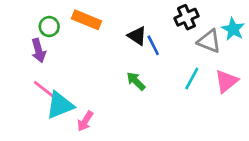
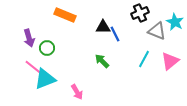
green circle: (49, 27) -> (47, 48), moved
black triangle: (137, 36) -> (103, 27), turned -35
pink arrow: (85, 121) -> (77, 92), moved, turned -63

